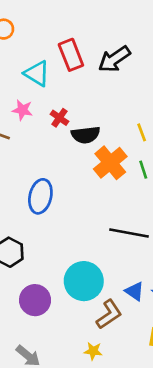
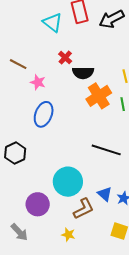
pink star: (22, 110) -> (38, 82), moved
purple circle: (35, 300) -> (38, 204), moved

